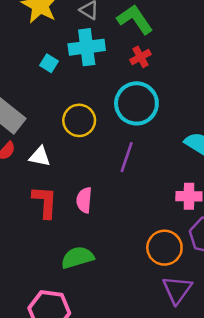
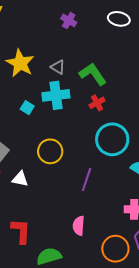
cyan circle: (136, 103) -> (112, 139), moved
pink semicircle: (84, 200) -> (79, 226), moved
red L-shape: (45, 202) -> (21, 231), moved

